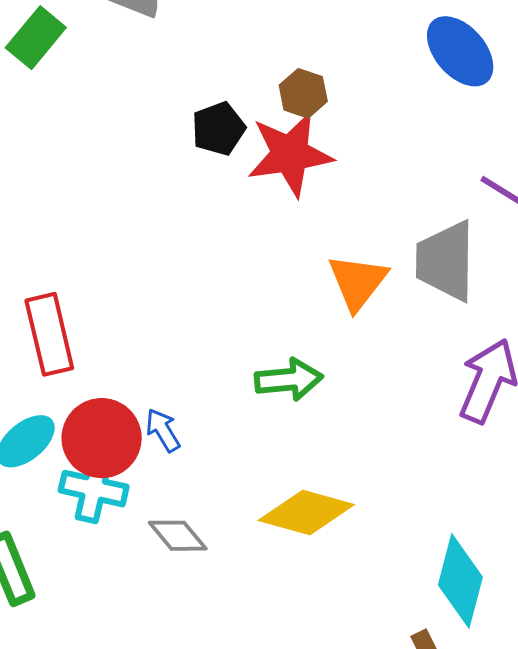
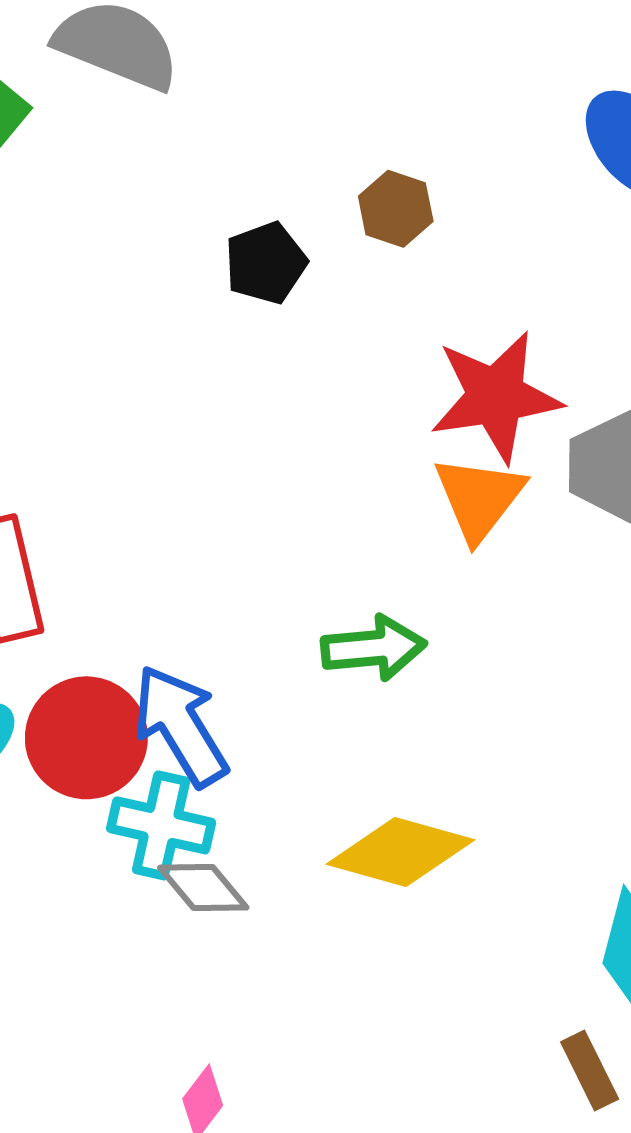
red star: (290, 154) -> (496, 397), moved
blue arrow: (163, 430) -> (180, 726), size x1.8
cyan cross: (94, 489) -> (161, 825), moved

